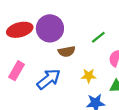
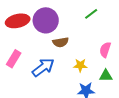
green line: (98, 37) -> (91, 14), moved

